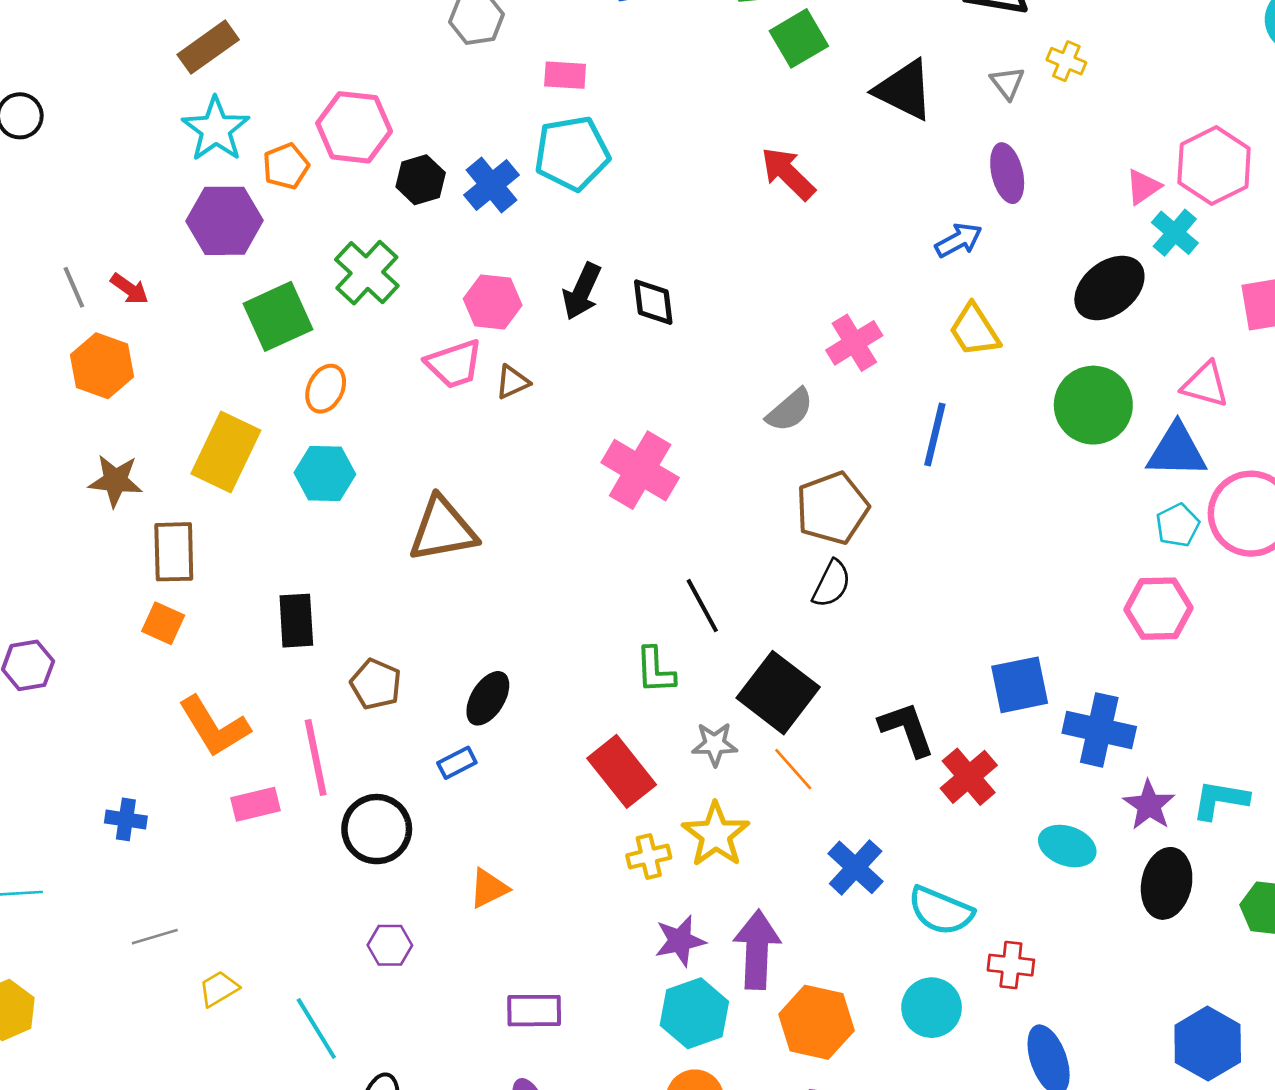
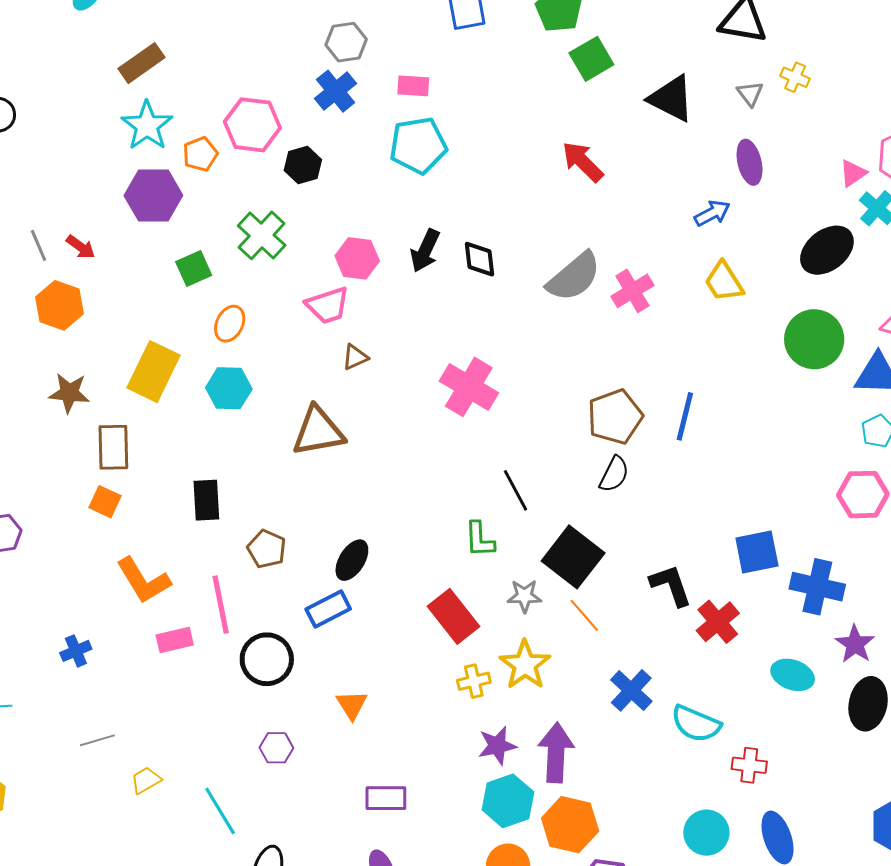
blue cross: (492, 185) -> (336, 91), moved
green square: (278, 316) -> (194, 268), size x0.7
brown triangle: (513, 382) -> (355, 357), moved
gray semicircle: (790, 410) -> (574, 277), moved, size x1.5
blue line: (935, 435) -> (685, 416), moved
blue rectangle: (457, 763) -> (328, 609), size x1.5
blue cross: (126, 819) -> (76, 651), turned -32
orange triangle: (489, 888) -> (352, 705), turned -36
cyan circle: (932, 1008) -> (706, 833), moved
orange hexagon: (816, 1022) -> (570, 825), moved

